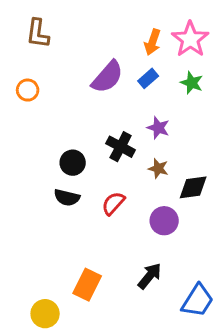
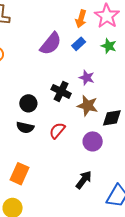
brown star: (158, 168) -> (88, 106), size x1.5
orange rectangle: (87, 285) -> (19, 174), moved

